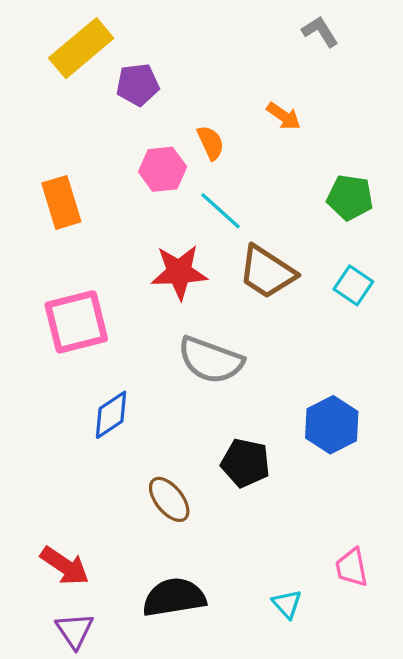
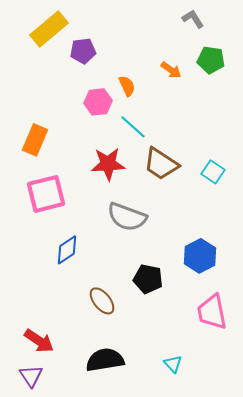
green pentagon: (350, 197) -> (211, 60), moved
orange rectangle: (61, 202) -> (35, 140), moved, turned 40
pink trapezoid: (352, 567) -> (212, 312), moved, size x1.5
purple triangle: (75, 630) -> (31, 376), moved

